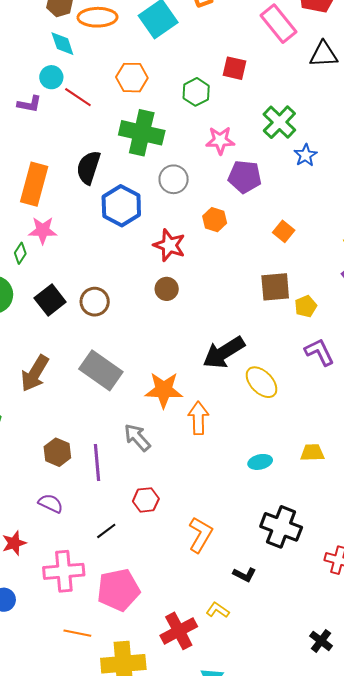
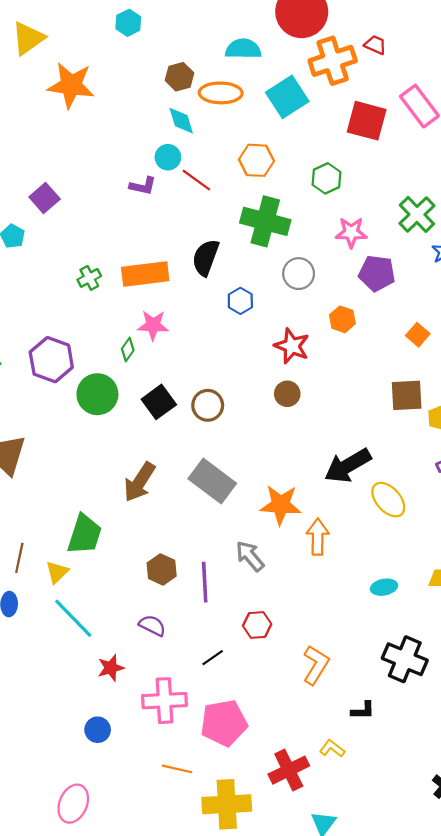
red square: (235, 68) -> (367, 121), moved, size x1.5
orange rectangle: (34, 184) -> (145, 274), turned 66
blue hexagon: (121, 206) -> (240, 301), size x0.6
black L-shape: (245, 575) -> (363, 710), turned -30

